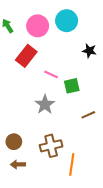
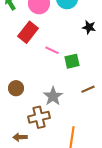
gray star: (45, 104) -> (53, 96), moved
brown circle: (14, 142) -> (16, 88), moved
brown cross: (51, 146) -> (39, 117), moved

